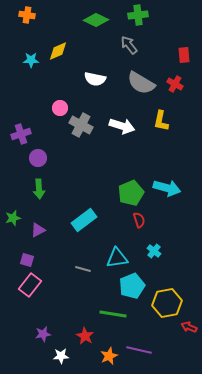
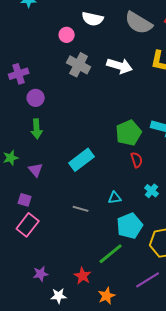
pink circle: (60, 108) -> (67, 35), moved
purple triangle: (38, 230) -> (36, 170), turned -42
cyan triangle: (117, 258) -> (115, 198), size x0.6
green line: (113, 314) -> (111, 254), turned -48
purple line: (139, 350) -> (148, 280), moved, turned -45

